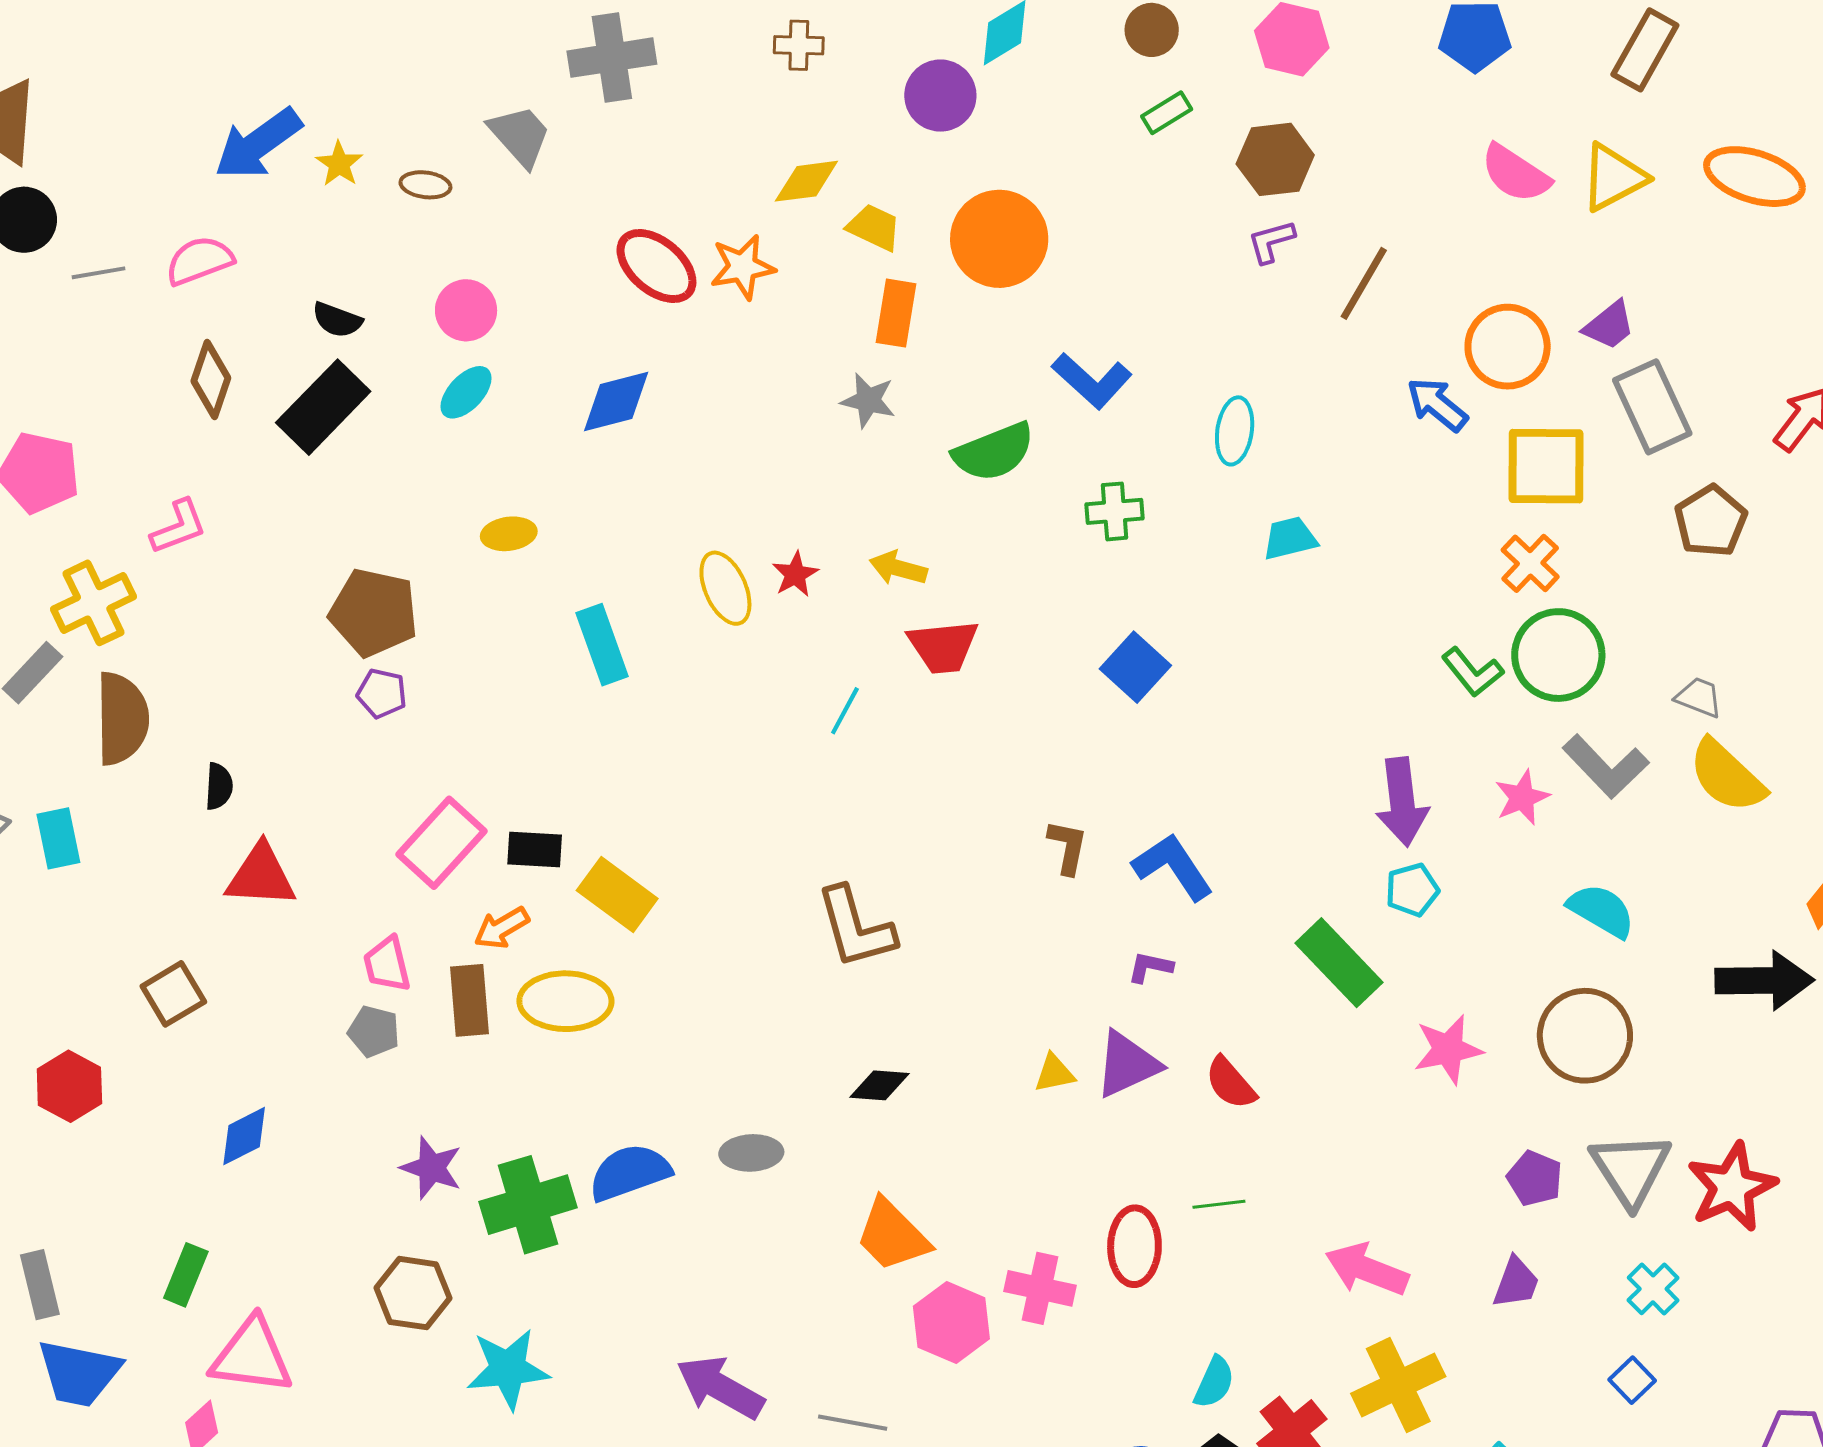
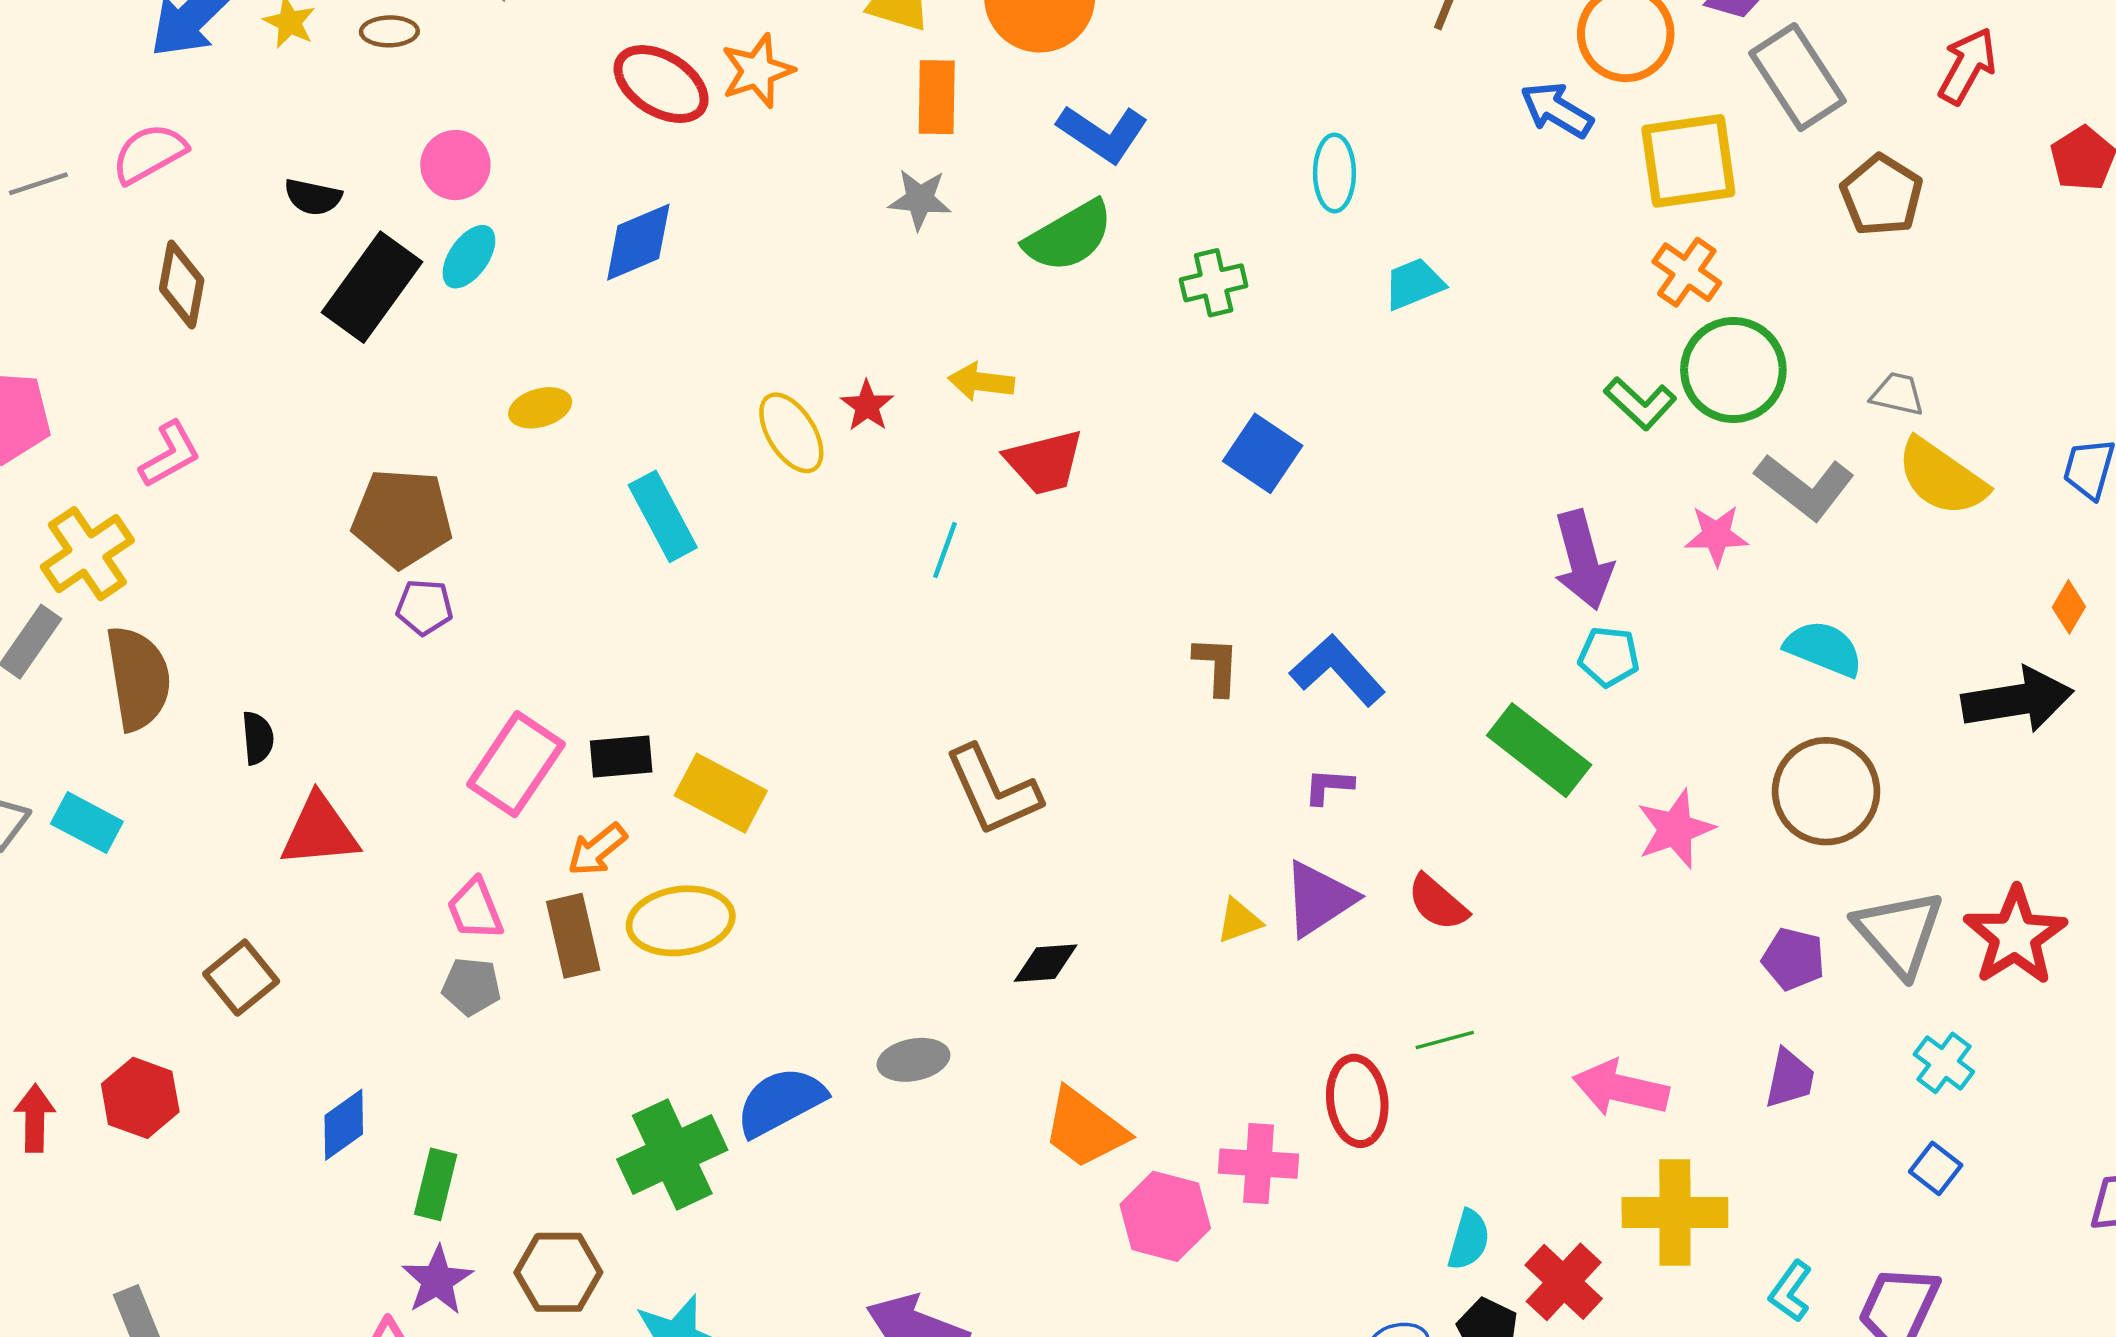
blue L-shape: (1092, 381) -> (1103, 133), moved
black rectangle: (323, 407) -> (372, 287), moved
pink star: (1522, 797) -> (1716, 535), turned 30
cyan rectangle: (58, 838) -> (87, 823), turned -42
cyan pentagon: (1412, 890) -> (1609, 657), turned 30
purple star: (431, 1168) -> (437, 1280), moved, turned 30
green rectangle: (186, 1275) -> (436, 1184), moved
yellow cross: (1398, 1385) -> (1675, 1213), turned 34

